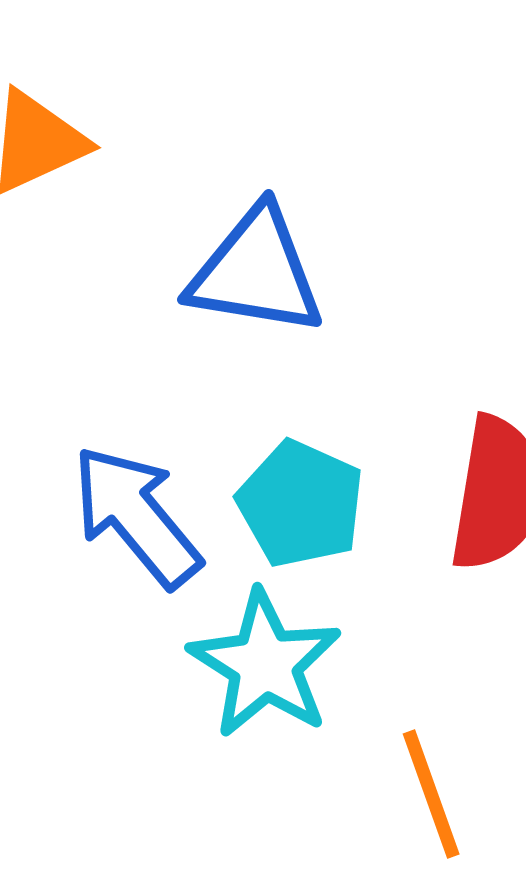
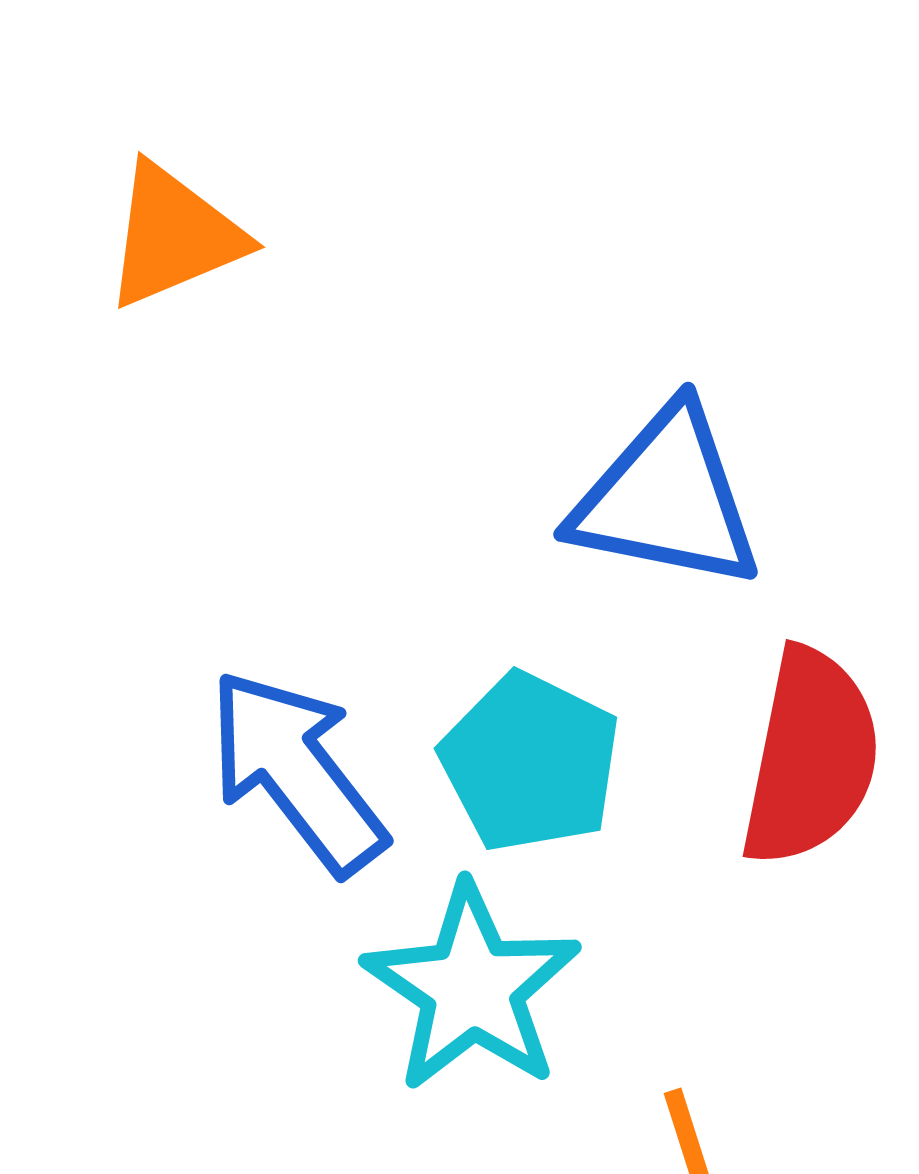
blue triangle: (256, 272) -> (666, 499), moved

